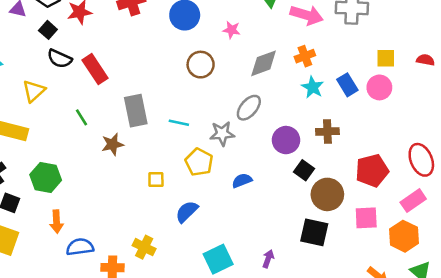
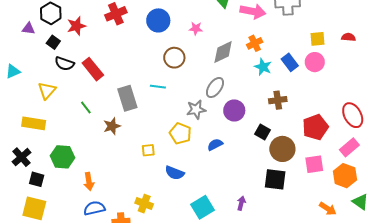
cyan line: (179, 123) -> (158, 87), moved
purple circle: (286, 140) -> (234, 110), moved
blue semicircle: (187, 212) -> (175, 173), turned -108
orange arrow: (57, 222) -> (89, 181), moved

